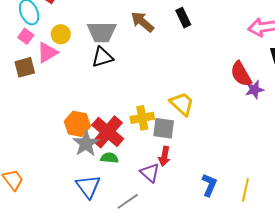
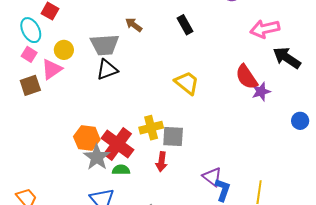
brown arrow: (142, 22) -> (134, 25), moved, size x0.7
yellow trapezoid: (182, 104) -> (187, 83), moved
red arrow: (164, 156) -> (162, 162), moved
purple triangle: (150, 173) -> (212, 177), moved

